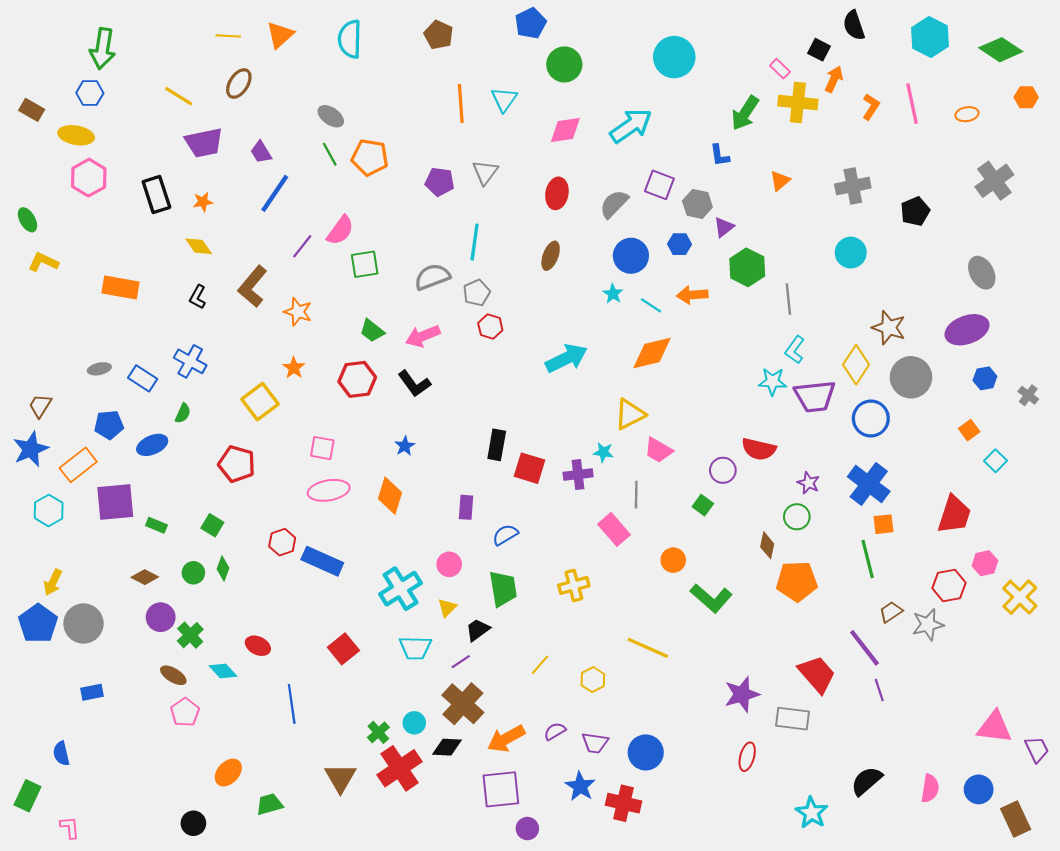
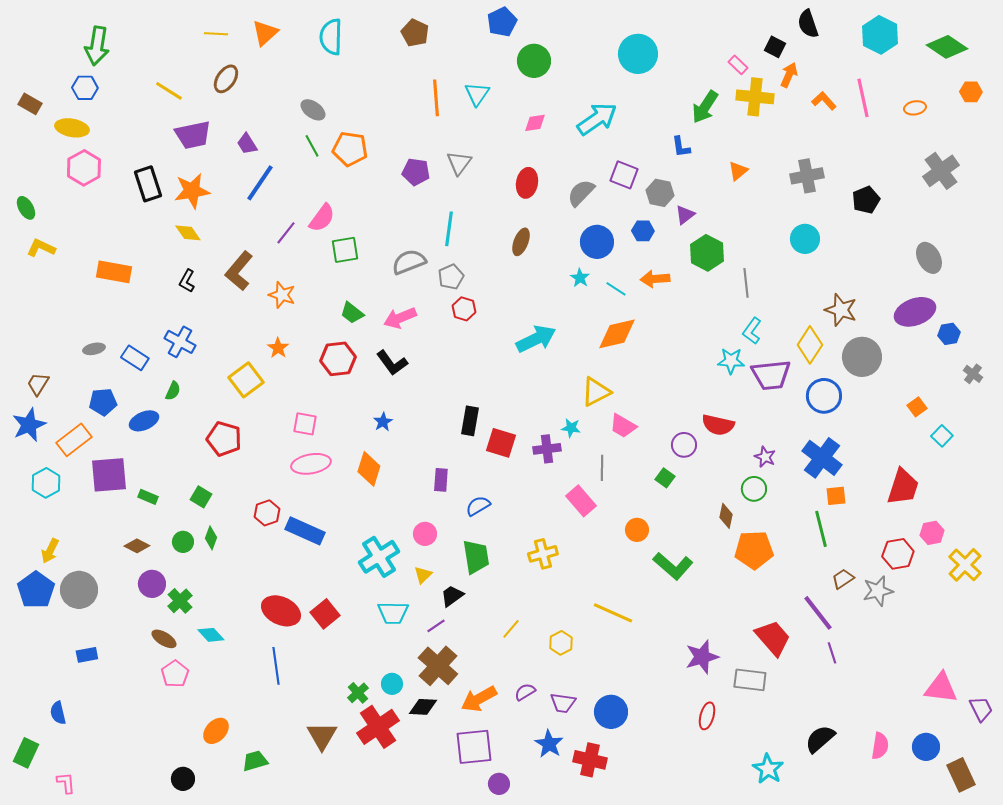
orange L-shape: (871, 107) -> (824, 101), turned -75
pink diamond: (565, 130) -> (535, 123), size x0.7
orange star: (203, 202) -> (192, 191), size x1.8
blue hexagon: (985, 378) -> (949, 334), moved
red ellipse: (258, 646) -> (281, 611), moved, size x1.6

